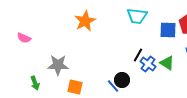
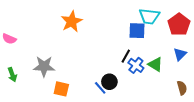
cyan trapezoid: (137, 16) -> (149, 16), moved
blue square: (168, 30) -> (137, 31), moved
green arrow: (35, 83) -> (12, 75), moved

